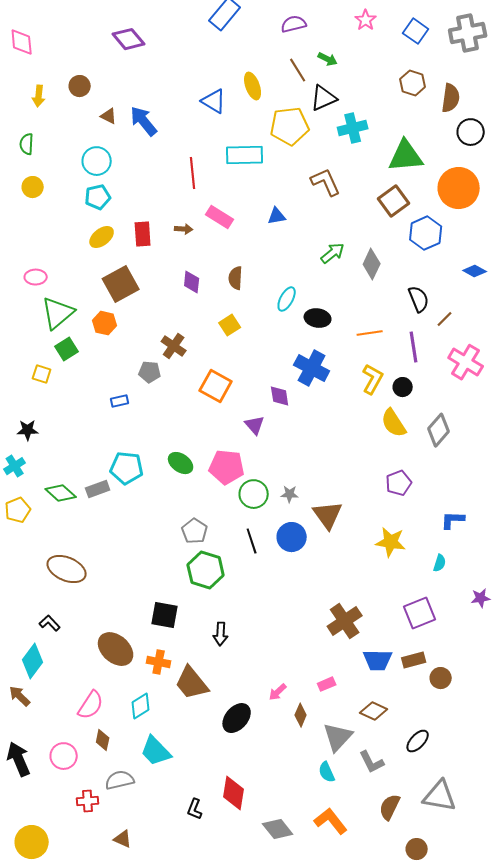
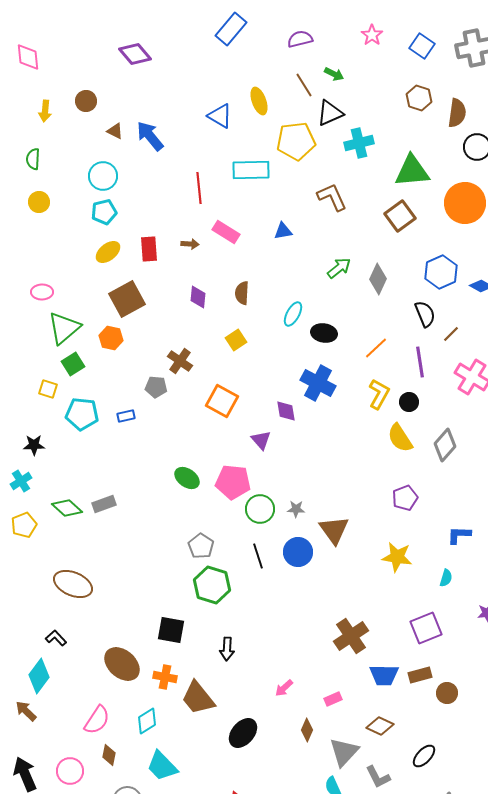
blue hexagon: (426, 233) -> (441, 272), moved
orange line: (370, 333) -> (376, 348), turned -35
cyan pentagon: (127, 468) -> (82, 414), moved
pink arrow: (278, 692) -> (284, 688), moved

